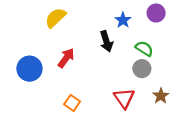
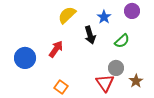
yellow semicircle: (56, 18) -> (67, 15), moved
green semicircle: (144, 49) -> (122, 41), turned 105
gray circle: (142, 69) -> (116, 68), moved

